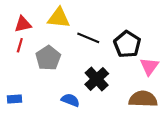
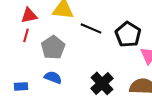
black cross: (97, 79) -> (102, 83), moved
blue semicircle: (70, 100) -> (53, 77), moved

